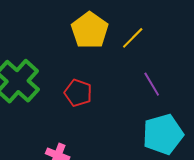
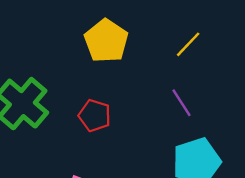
yellow line: (133, 38) -> (188, 44), moved

